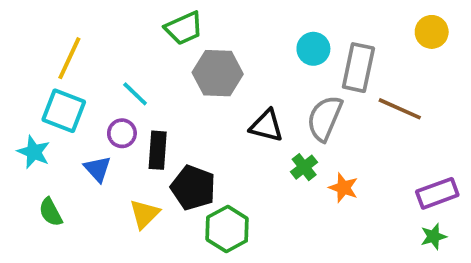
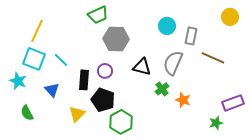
gray rectangle: (358, 68) -> (191, 36), size x0.7
cyan line: (135, 94) -> (61, 60), moved
purple circle: (122, 133) -> (105, 71), moved
green star: (434, 236) -> (216, 123), moved

